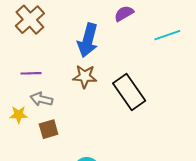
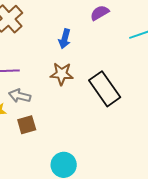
blue arrow: (88, 40) -> (65, 39), size x0.6

